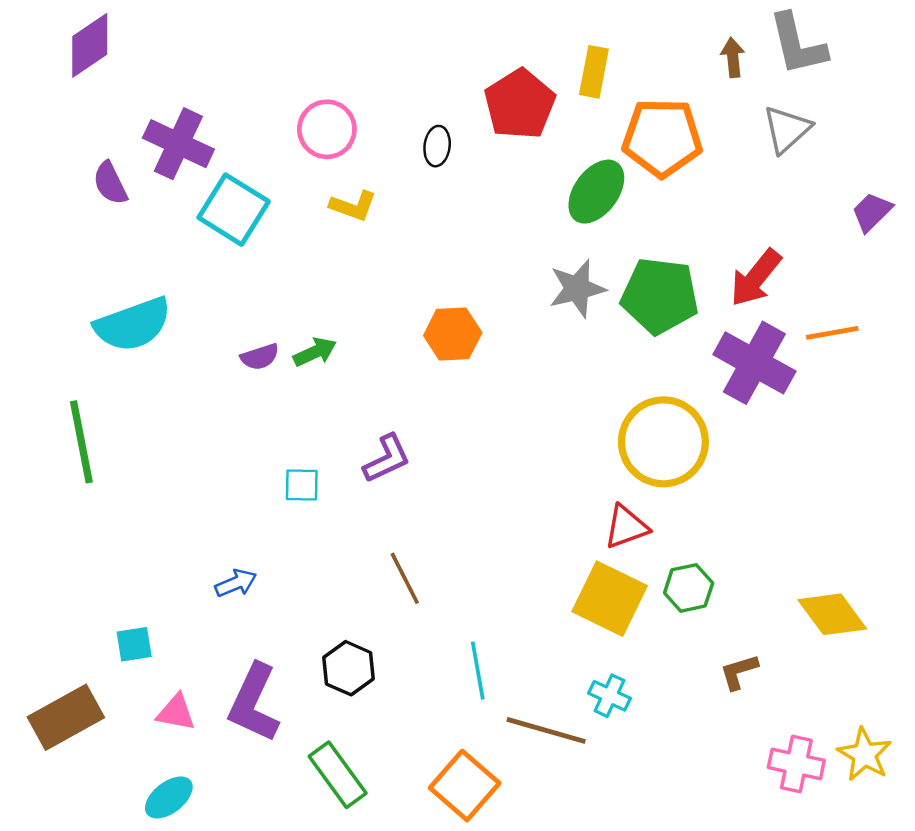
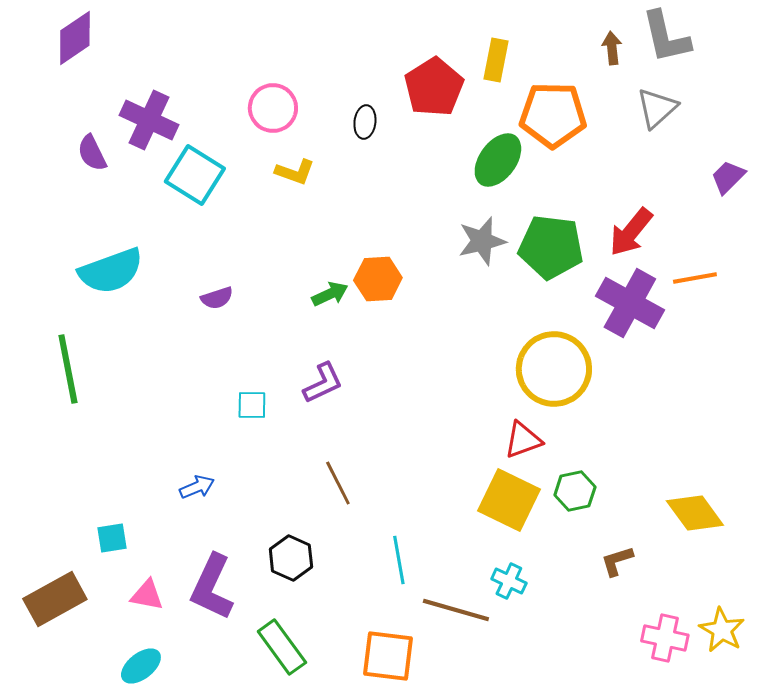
green arrow: (315, 352) -> (330, 294), moved
orange square: (465, 786) -> (388, 656), turned -34

